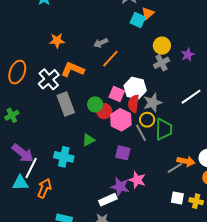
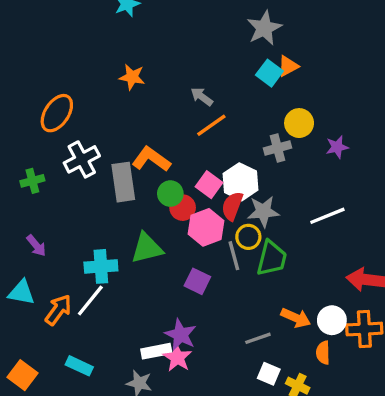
gray arrow: (101, 43) -> (202, 97), turned 48
gray cross: (162, 63) -> (278, 148), moved
orange L-shape: (73, 70) -> (151, 159), moved
white cross: (49, 79) -> (82, 159), moved
green triangle: (88, 140) -> (147, 248), size x1.5
purple arrow: (23, 153) -> (36, 246), size x0.6
cyan cross: (64, 157) -> (101, 266), turned -30
white line: (31, 168) -> (90, 300), moved
gray line: (175, 168) -> (258, 338), moved
pink star: (137, 180) -> (177, 358), moved

